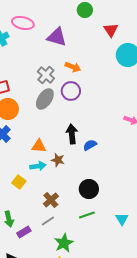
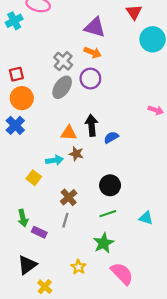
purple triangle: (57, 37) -> (95, 27), moved
orange triangle: (39, 146) -> (69, 133), moved
cyan triangle: (122, 219) -> (146, 218), turned -40
gray line: (48, 221) -> (65, 220), turned -40
purple rectangle: (24, 232) -> (39, 232), turned 56
green star: (64, 243) -> (104, 243), moved

